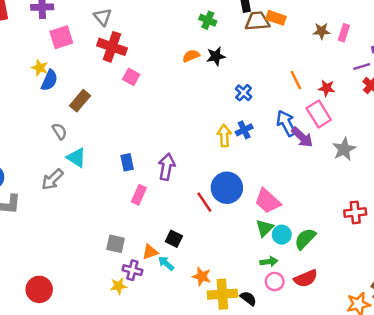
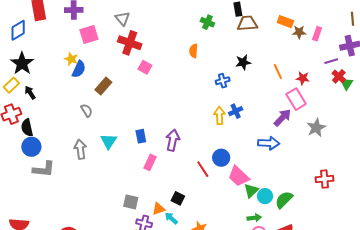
orange rectangle: (276, 18) -> (285, 22), moved
orange semicircle: (191, 56) -> (194, 51), turned -64
black star: (216, 56) -> (243, 62), moved
blue cross: (244, 93) -> (223, 81), moved, turned 32
blue arrow: (286, 123) -> (269, 143), moved, turned 120
purple arrow: (302, 137) -> (282, 118), turned -90
cyan triangle: (76, 158) -> (109, 141), moved, turned 30
gray arrow: (52, 179) -> (80, 149), turned 126
blue circle: (227, 188) -> (221, 158), size x0.7
pink trapezoid: (268, 201) -> (239, 176), moved

